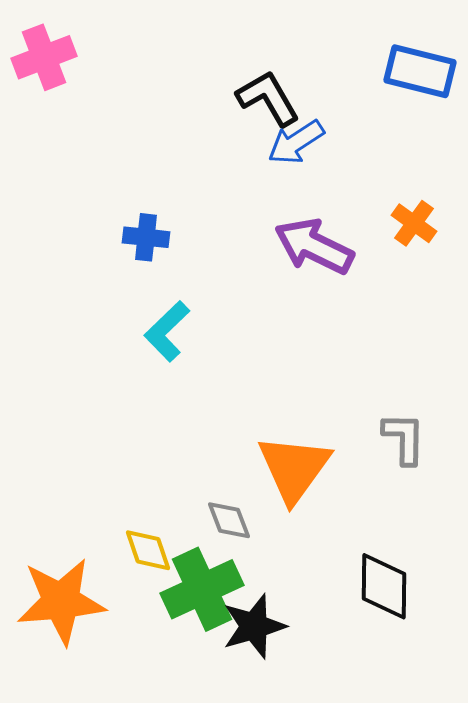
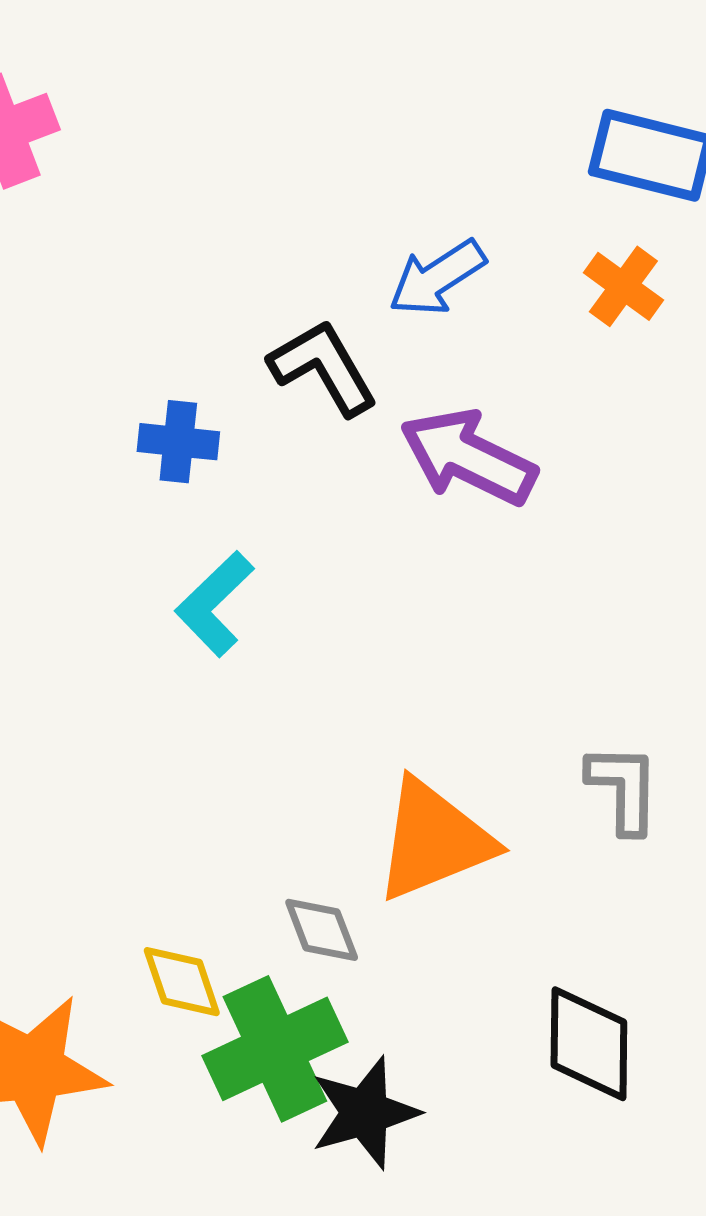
black L-shape: (268, 98) -> (323, 367), moved
orange cross: (414, 223) -> (623, 286), moved
orange triangle: (294, 468) -> (434, 840), turned 32

